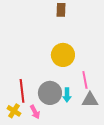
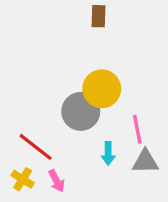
red line: (22, 91) -> (36, 147), turned -45
gray circle: (50, 93) -> (81, 111), moved

